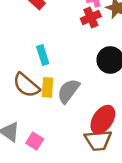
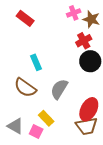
red cross: (91, 17) -> (84, 41), moved
yellow rectangle: (47, 87) -> (46, 118), moved, turned -42

